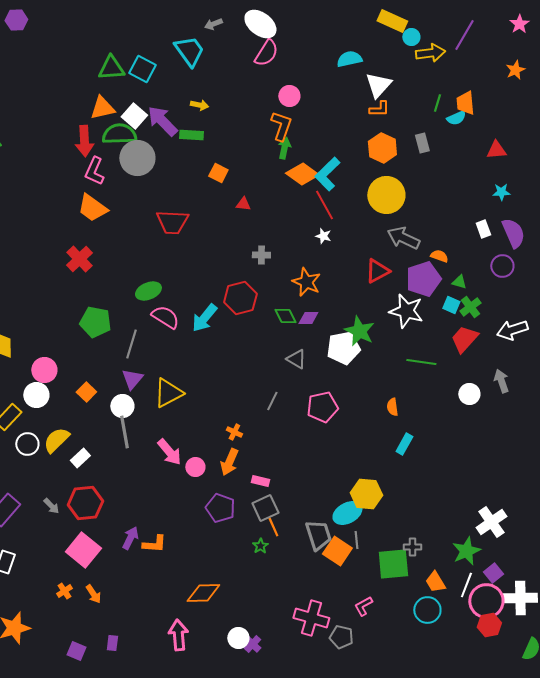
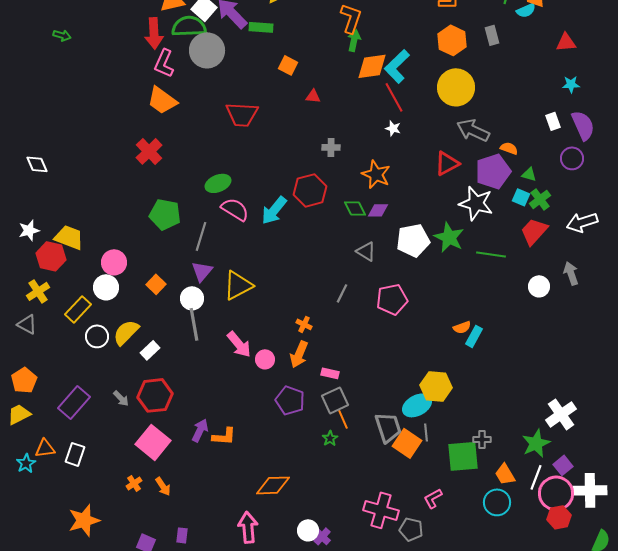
orange diamond: (302, 174) -> (372, 66), turned -44
green star: (359, 331) -> (449, 237), moved
orange semicircle: (392, 407) -> (462, 327), moved, turned -102

